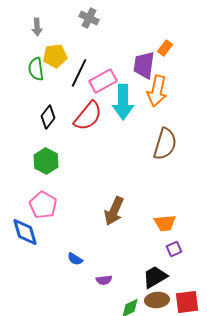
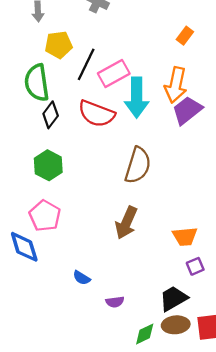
purple trapezoid: (144, 65) -> (187, 110), moved, turned 44
green semicircle: (36, 69) -> (37, 83), moved, size x1.4
red semicircle: (88, 116) -> (96, 114), turned 72
brown semicircle: (165, 144) -> (138, 165), moved

